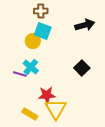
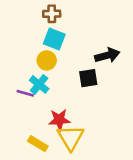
black arrow: (85, 25) -> (107, 55), moved
yellow circle: (33, 41) -> (47, 60), moved
black square: (82, 68) -> (88, 78), moved, turned 35

